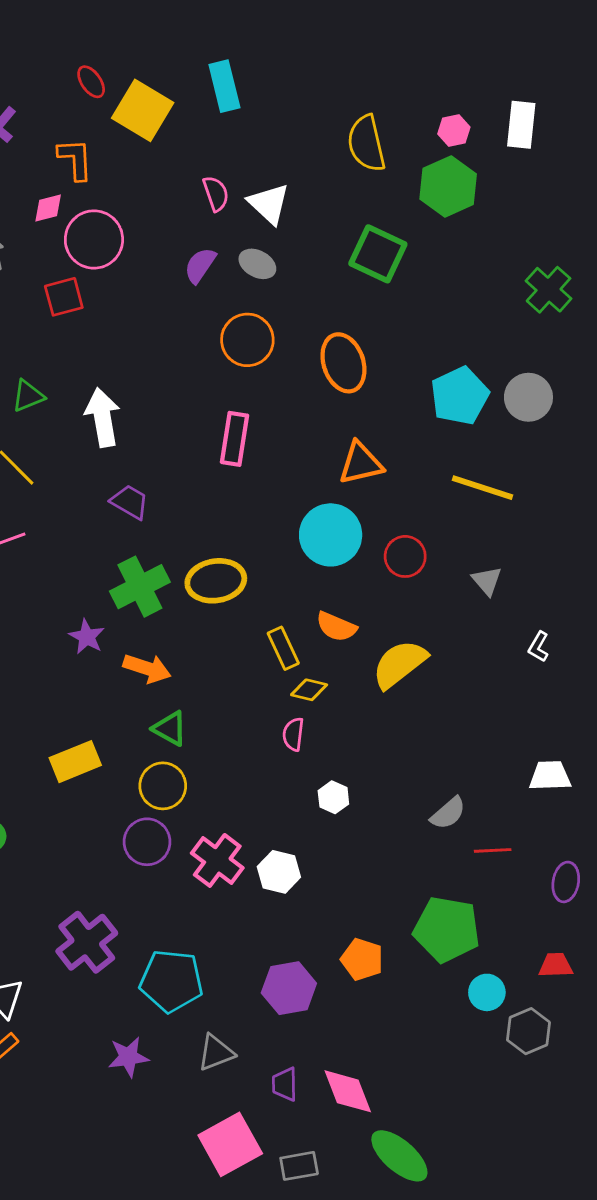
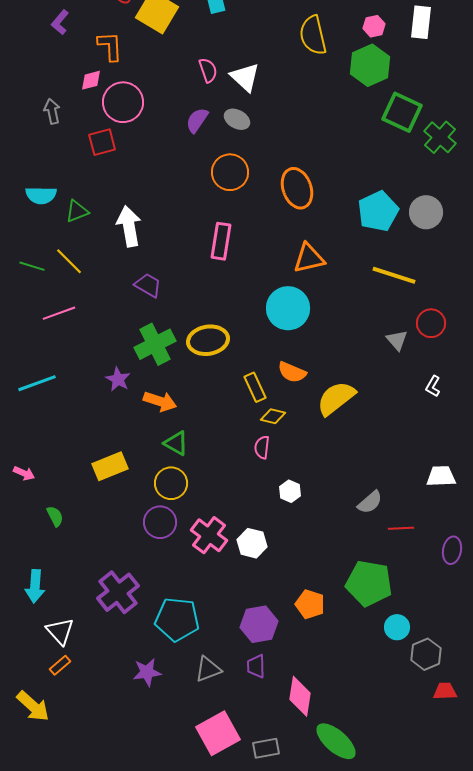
green square: (378, 254) -> (402, 112), moved
red circle: (405, 556) -> (431, 323), moved
red trapezoid: (556, 965) -> (445, 691), moved
purple trapezoid: (285, 1084) -> (256, 666), moved
pink diamond: (348, 1091) -> (300, 696), turned 30

